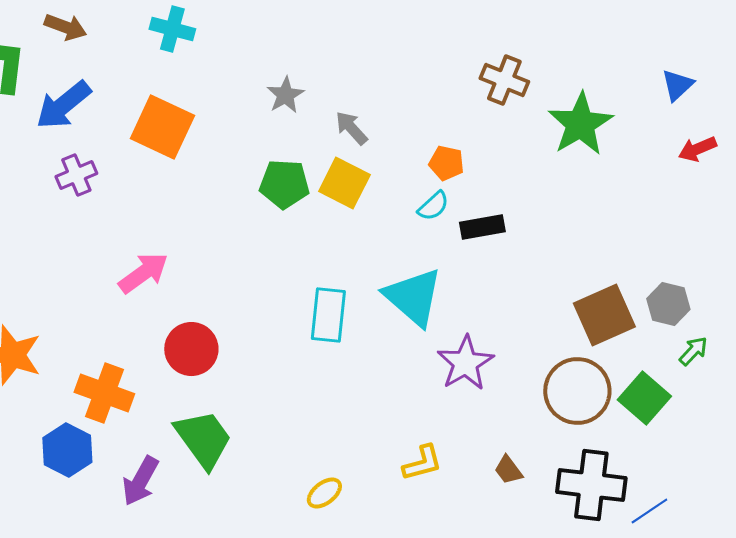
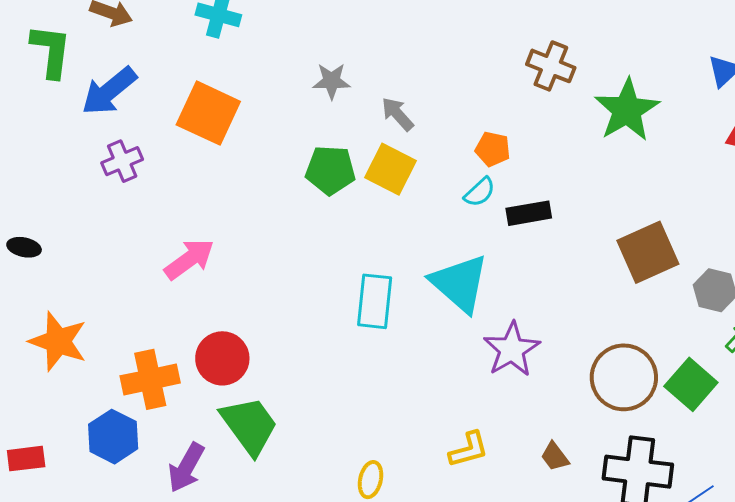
gray star: (285, 95) -> (331, 81), turned 30
brown square: (604, 315) -> (648, 252), moved
red circle: (191, 349) -> (222, 358), moved
orange cross: (104, 393) -> (150, 379), turned -32
yellow ellipse: (324, 493) -> (371, 480), turned -39

